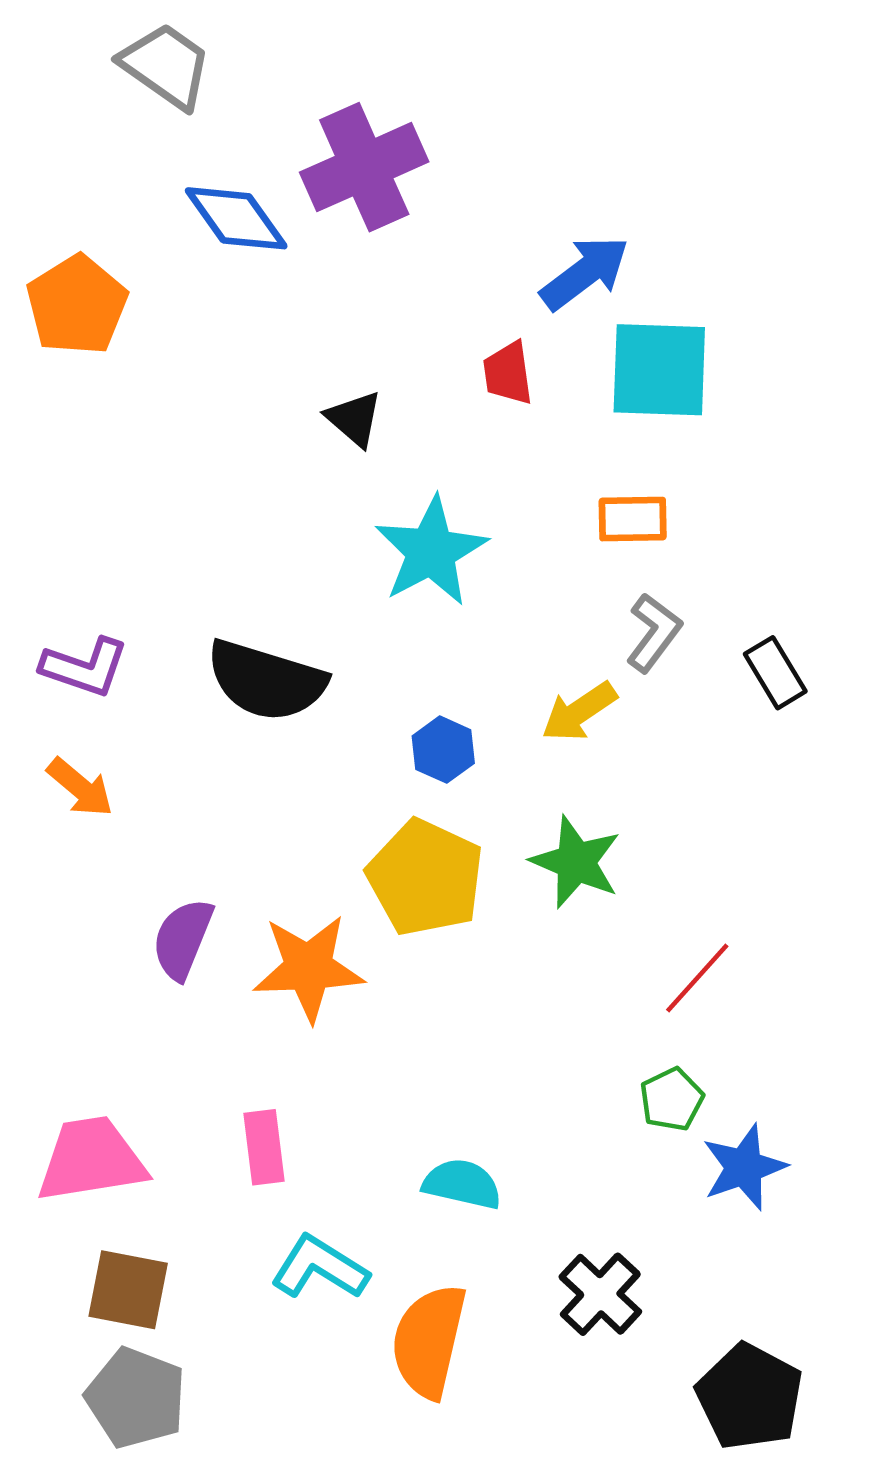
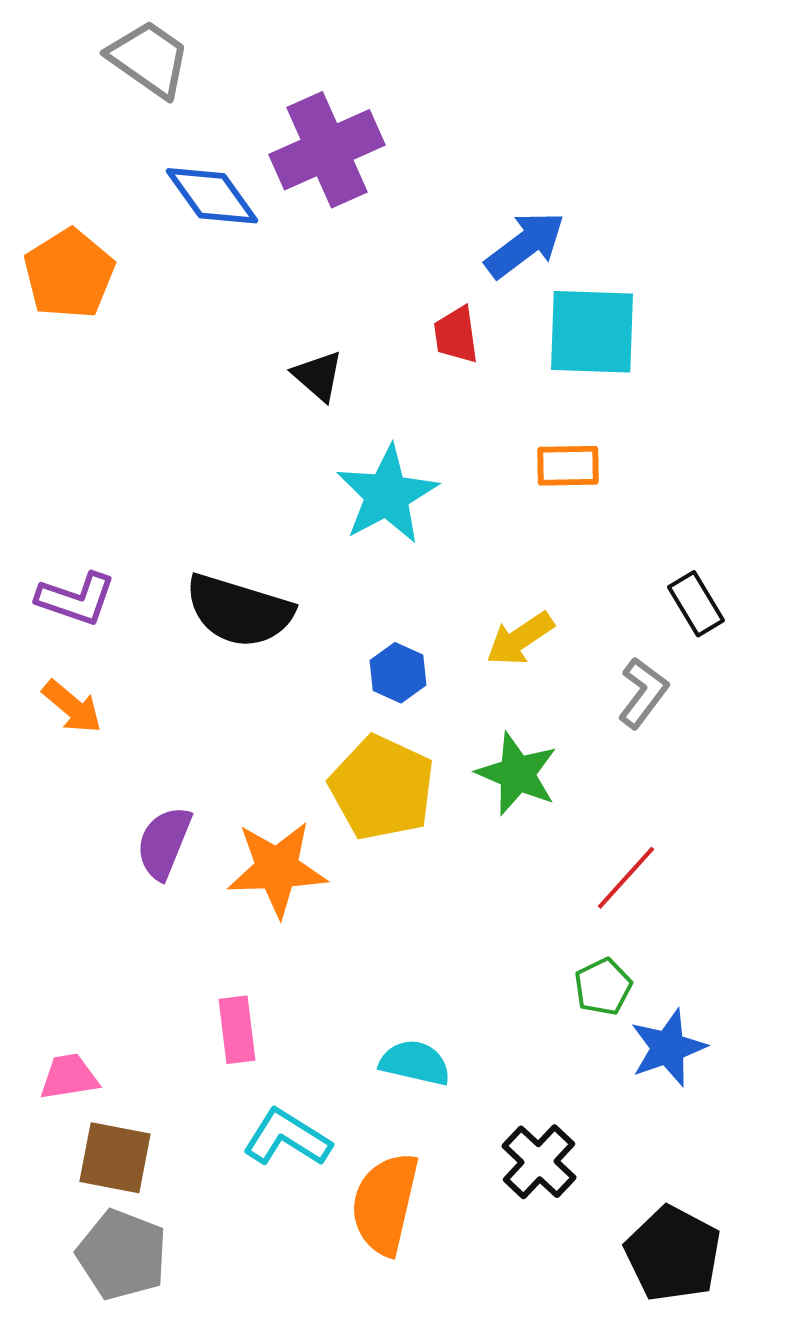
gray L-shape: (654, 633) -> (643, 693), moved
pink trapezoid: (91, 1159) -> (69, 1077), moved, size x0.6

